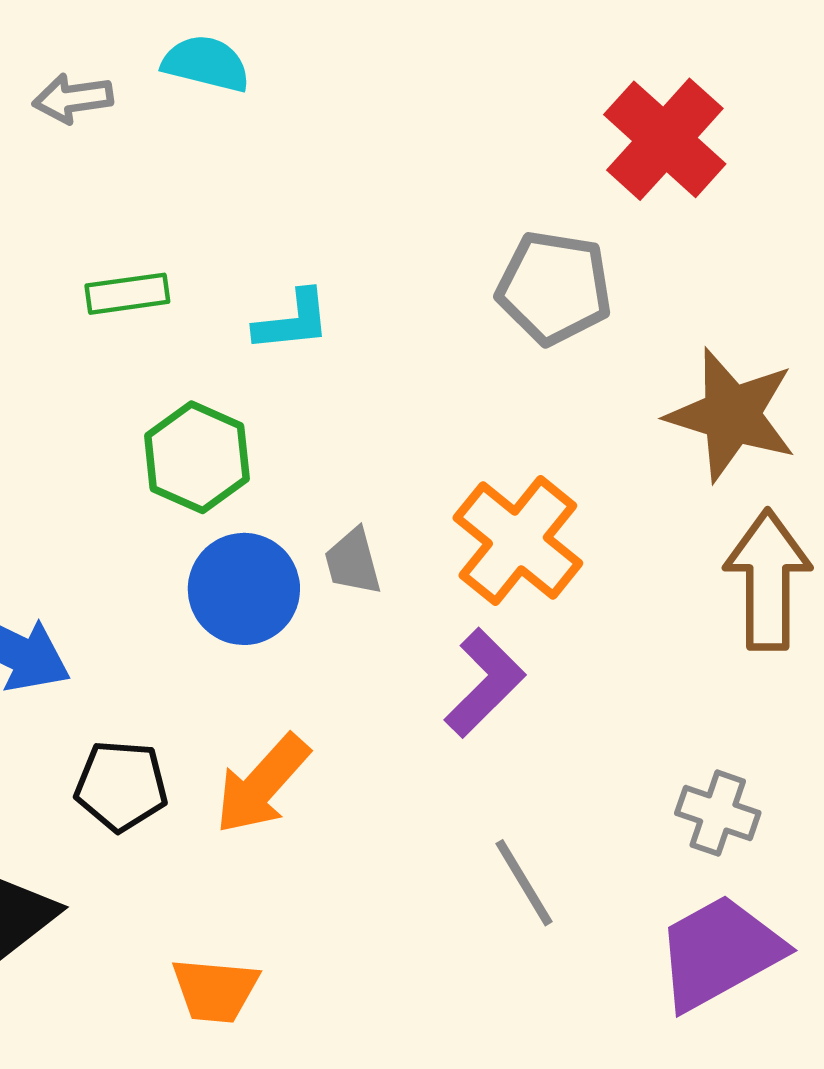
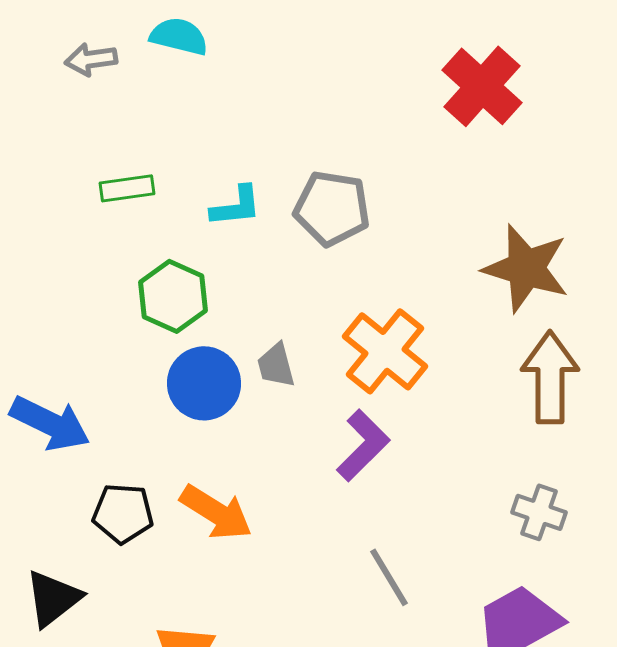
gray pentagon: (554, 288) -> (332, 208), moved
orange arrow: (262, 784) -> (216, 512), turned -100
gray cross: (718, 813) -> (539, 512), moved

